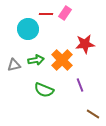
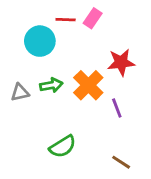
purple line: (80, 85) -> (117, 108), moved
green semicircle: (44, 90) -> (63, 147), moved, turned -54
brown line: (93, 114) -> (121, 162), moved

